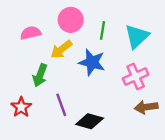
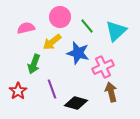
green line: (103, 30) -> (87, 26), turned -49
pink cross: (136, 76) -> (103, 67), moved
brown arrow: (146, 107) -> (111, 92), moved, turned 84

